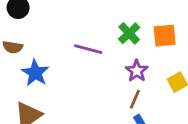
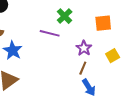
green cross: (129, 33) -> (65, 16), moved

